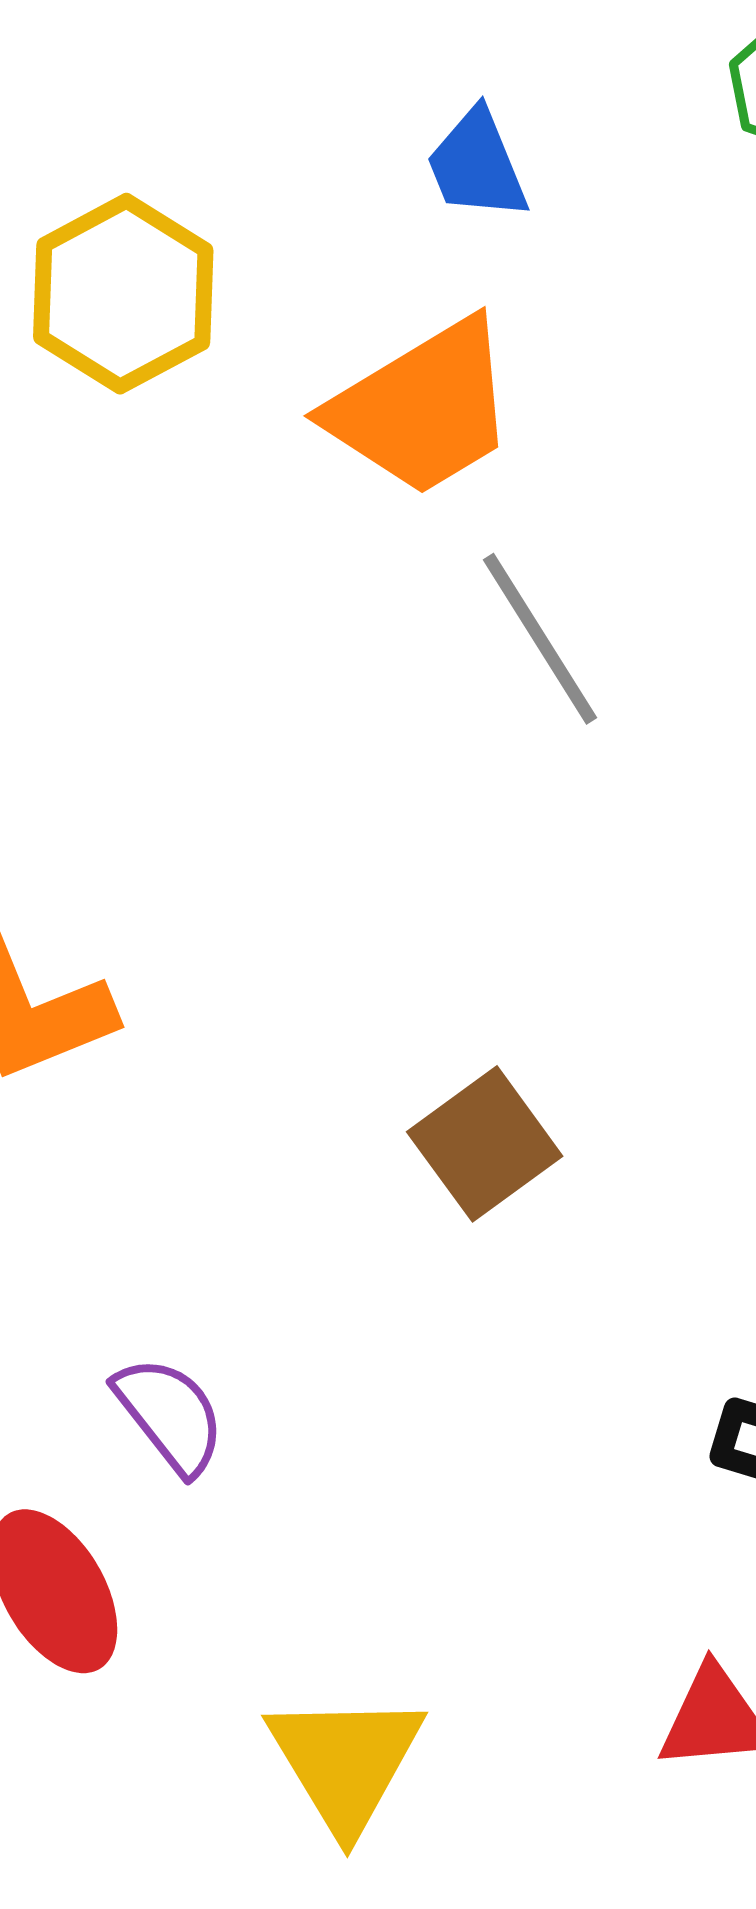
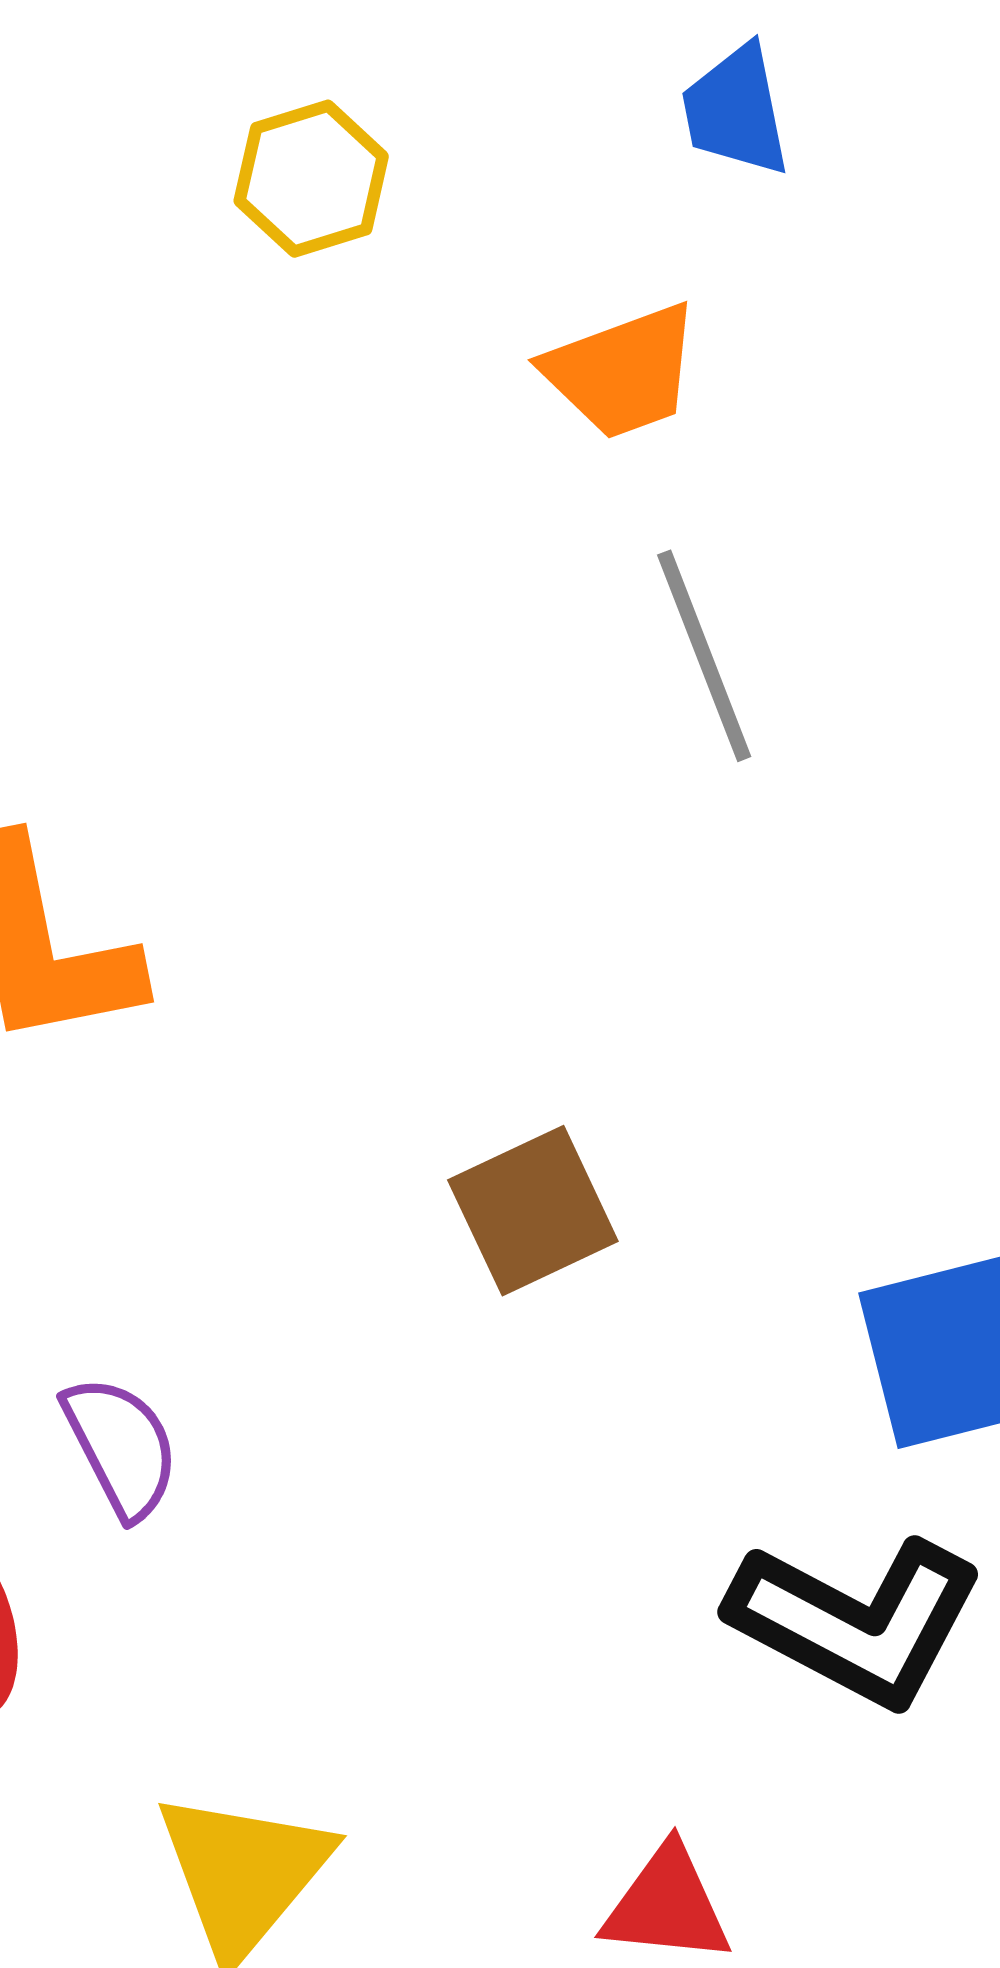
yellow hexagon: (123, 294) -> (311, 179), size x0.7
orange trapezoid: (423, 408) -> (622, 371), size x0.7

